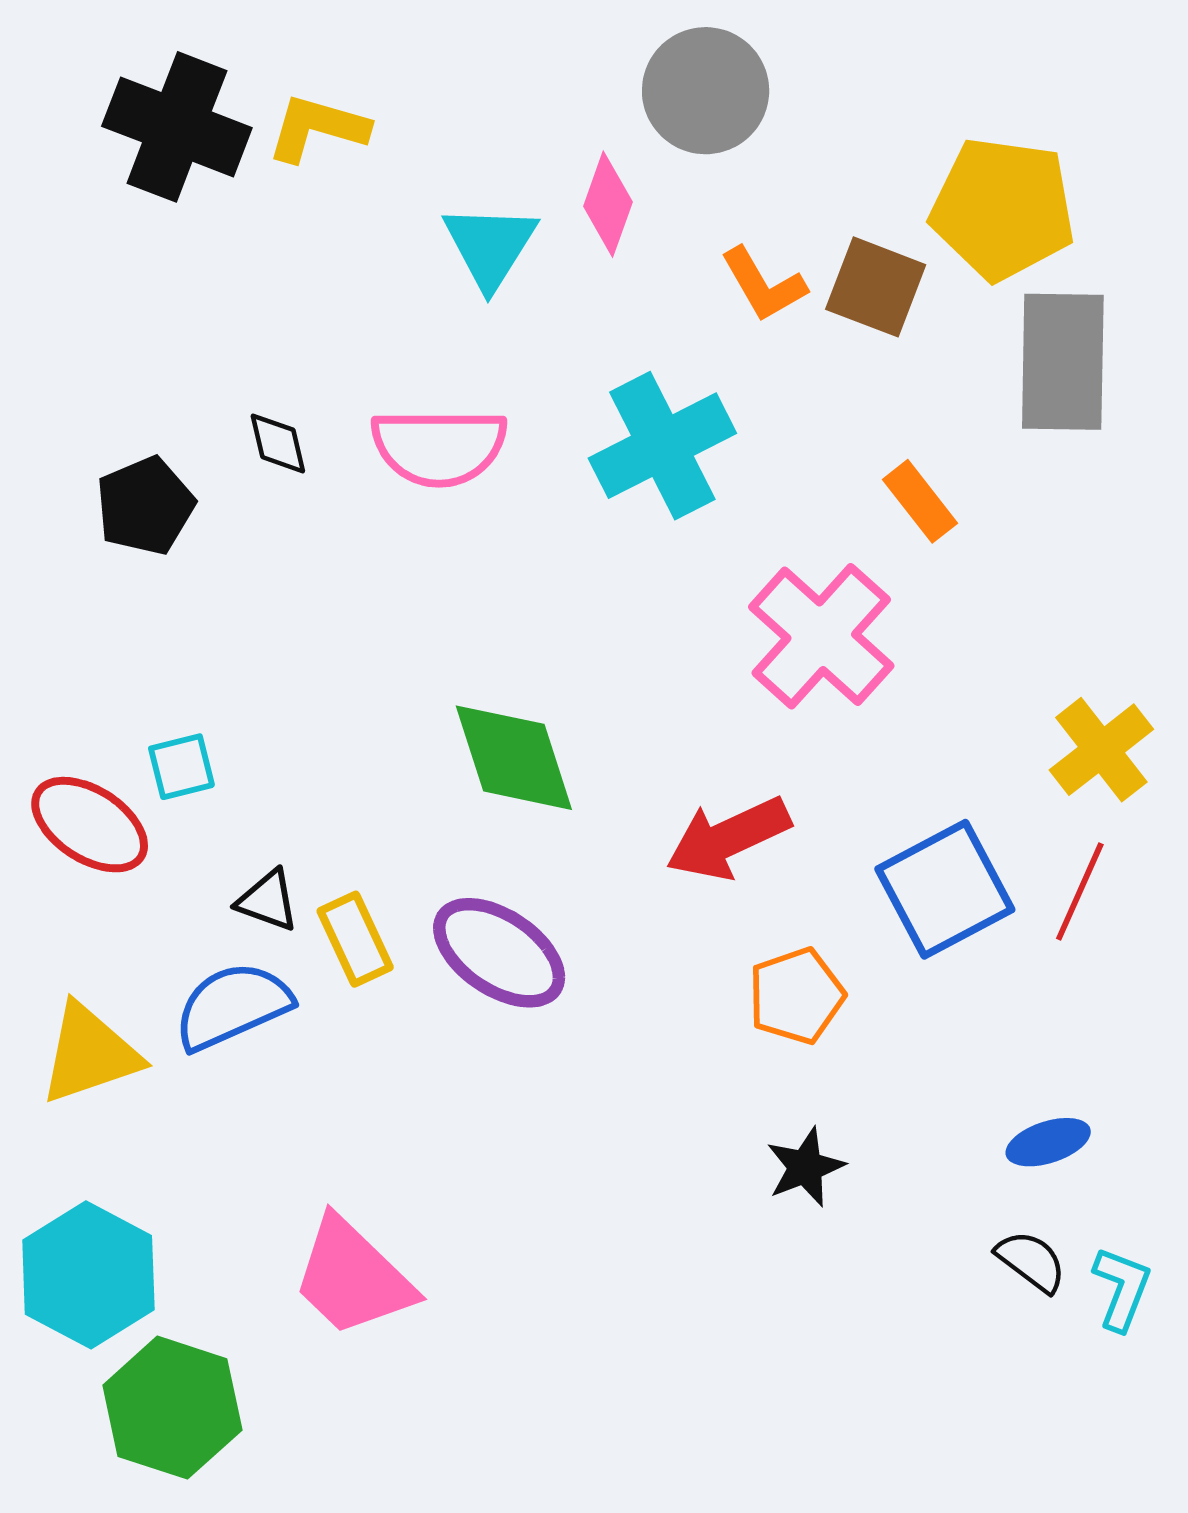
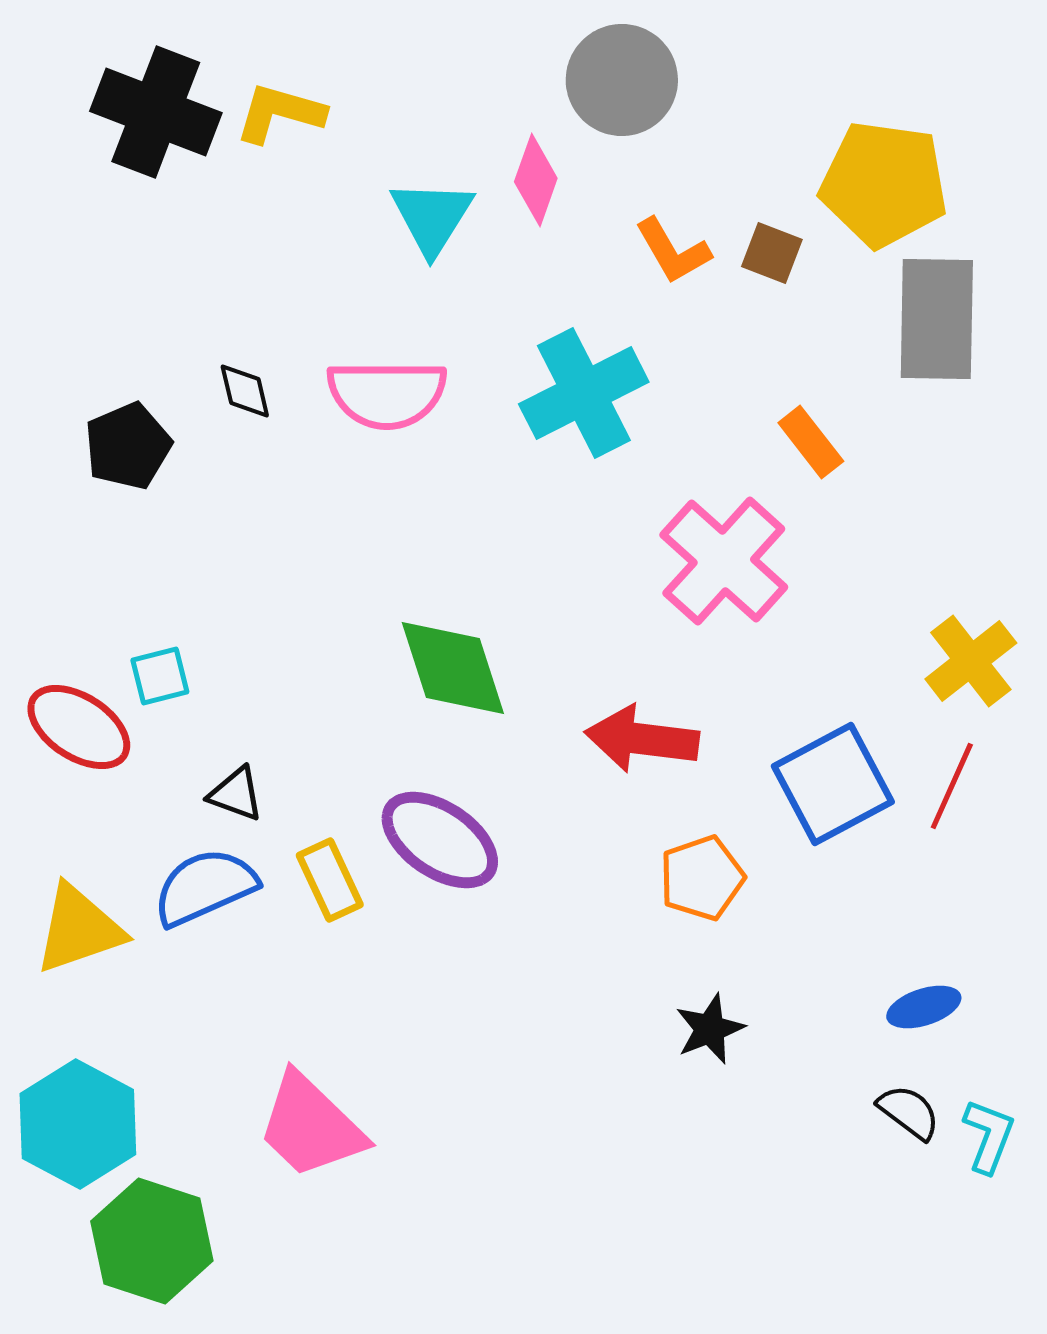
brown square: (876, 287) -> (772, 253), size x0.7
red arrow: (728, 838) -> (642, 739), turned 32
yellow rectangle: (355, 939) -> (330, 880), moved

